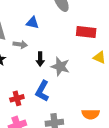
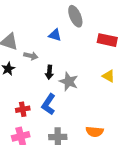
blue triangle: (32, 23) -> (55, 35), moved
red rectangle: (86, 32) -> (107, 40), moved

